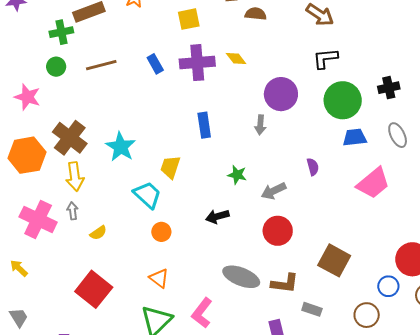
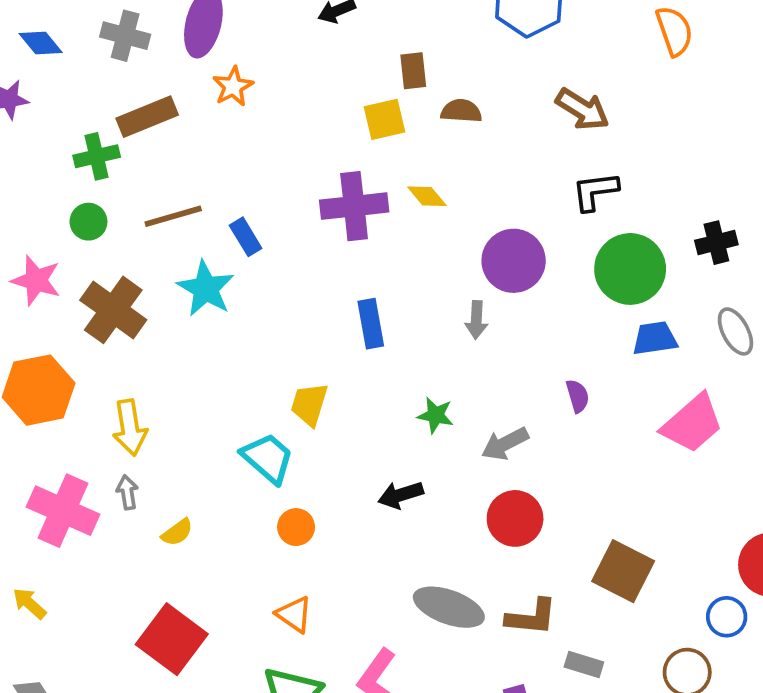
yellow square: (189, 19) -> (384, 119), moved
blue rectangle: (155, 64) -> (246, 237), moved
brown cross: (70, 138) -> (113, 310), moved
cyan star: (121, 147) -> (206, 289), moved

